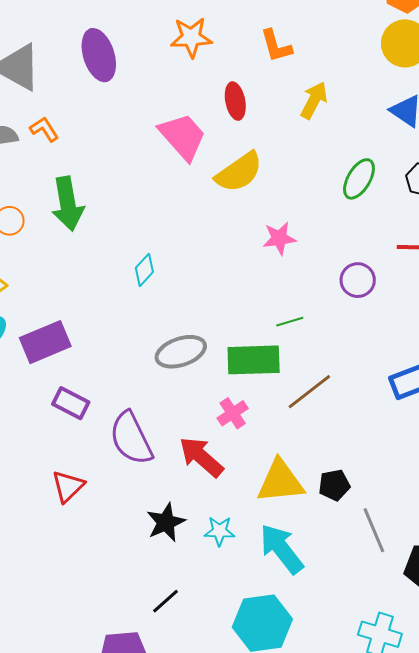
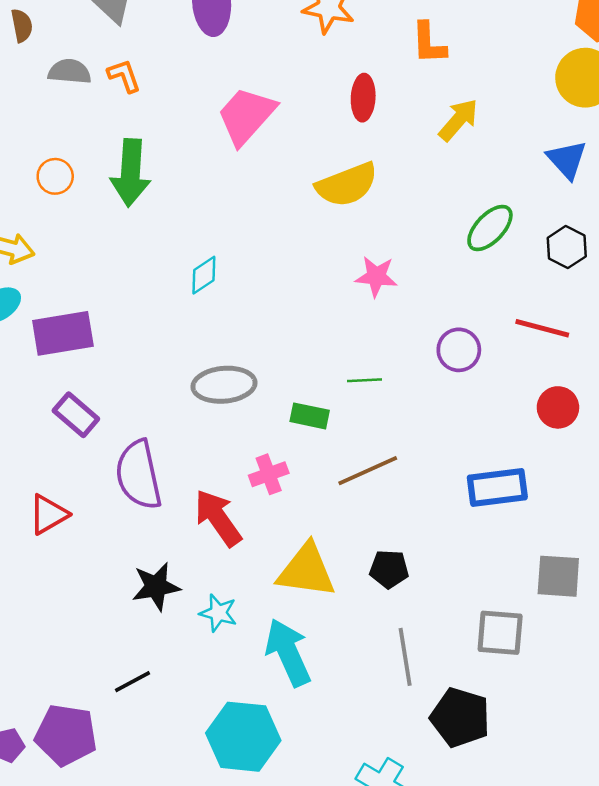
pink trapezoid: (183, 136) -> (246, 116), moved, turned -110
green rectangle: (254, 360) -> (310, 416), size x0.6
black pentagon: (334, 485) -> (389, 569), moved

